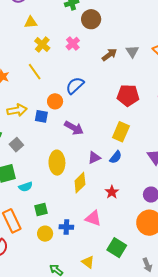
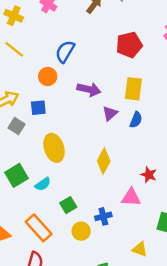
blue square: (41, 116) -> (38, 108), moved
purple arrow: (74, 128) -> (89, 89), moved
gray square: (16, 145) -> (16, 126), moved
purple triangle: (94, 158) -> (110, 113), moved
yellow ellipse: (57, 163) -> (54, 148), moved
red star: (112, 192) -> (149, 175), moved

